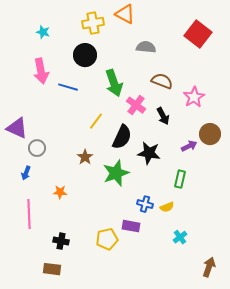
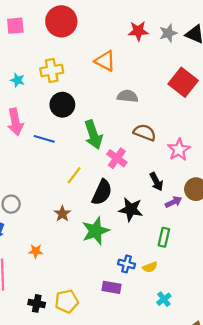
yellow cross: (93, 23) -> (52, 71), moved
black arrow: (163, 116) -> (156, 182), moved
yellow pentagon: (107, 239) -> (67, 301), moved

